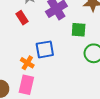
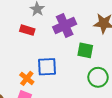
red rectangle: (22, 18) -> (27, 30), turned -48

